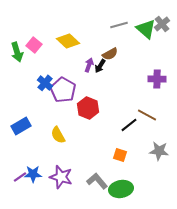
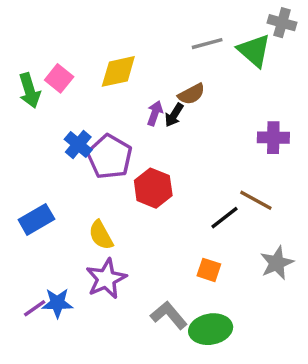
gray cross: (162, 24) -> (282, 23), moved, turned -35
yellow diamond: (68, 41) -> (118, 71), turned -55
gray star: (159, 151) -> (277, 263), turned -30
purple star: (61, 177) -> (106, 279), moved, turned 30

